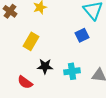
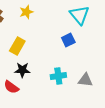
black star: (45, 66) -> (22, 70), moved

